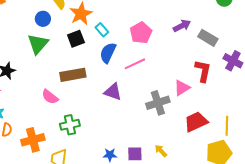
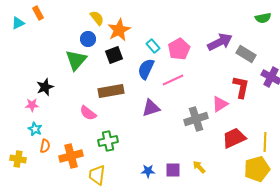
blue circle: (43, 19) -> (88, 39), moved
purple arrow: (182, 26) -> (220, 42), size x1.4
cyan rectangle: (102, 30) -> (153, 46), moved
purple triangle: (113, 92) -> (151, 108), turned -36

